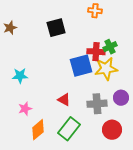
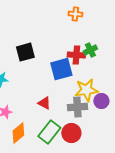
black square: (56, 28) -> (25, 52), moved
yellow star: (106, 69) -> (86, 90), moved
red circle: (112, 130) -> (71, 133), moved

